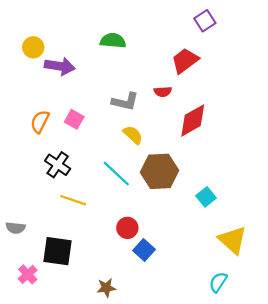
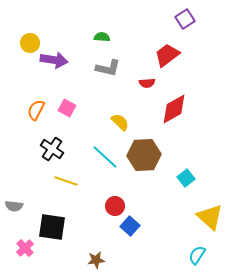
green semicircle: (113, 41) -> (102, 37), size x0.7
gray L-shape: (125, 102) -> (108, 68), moved

